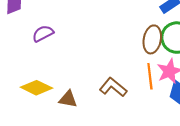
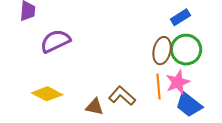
purple semicircle: (43, 34) -> (55, 41), size x1.4
brown triangle: (68, 99) -> (95, 107), moved

